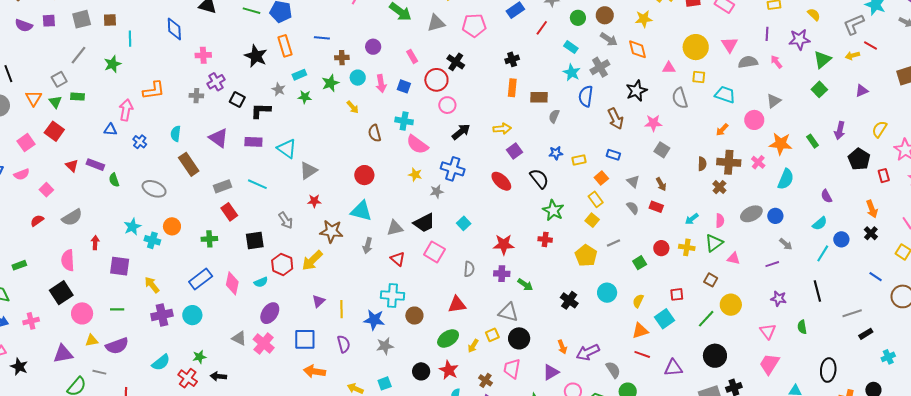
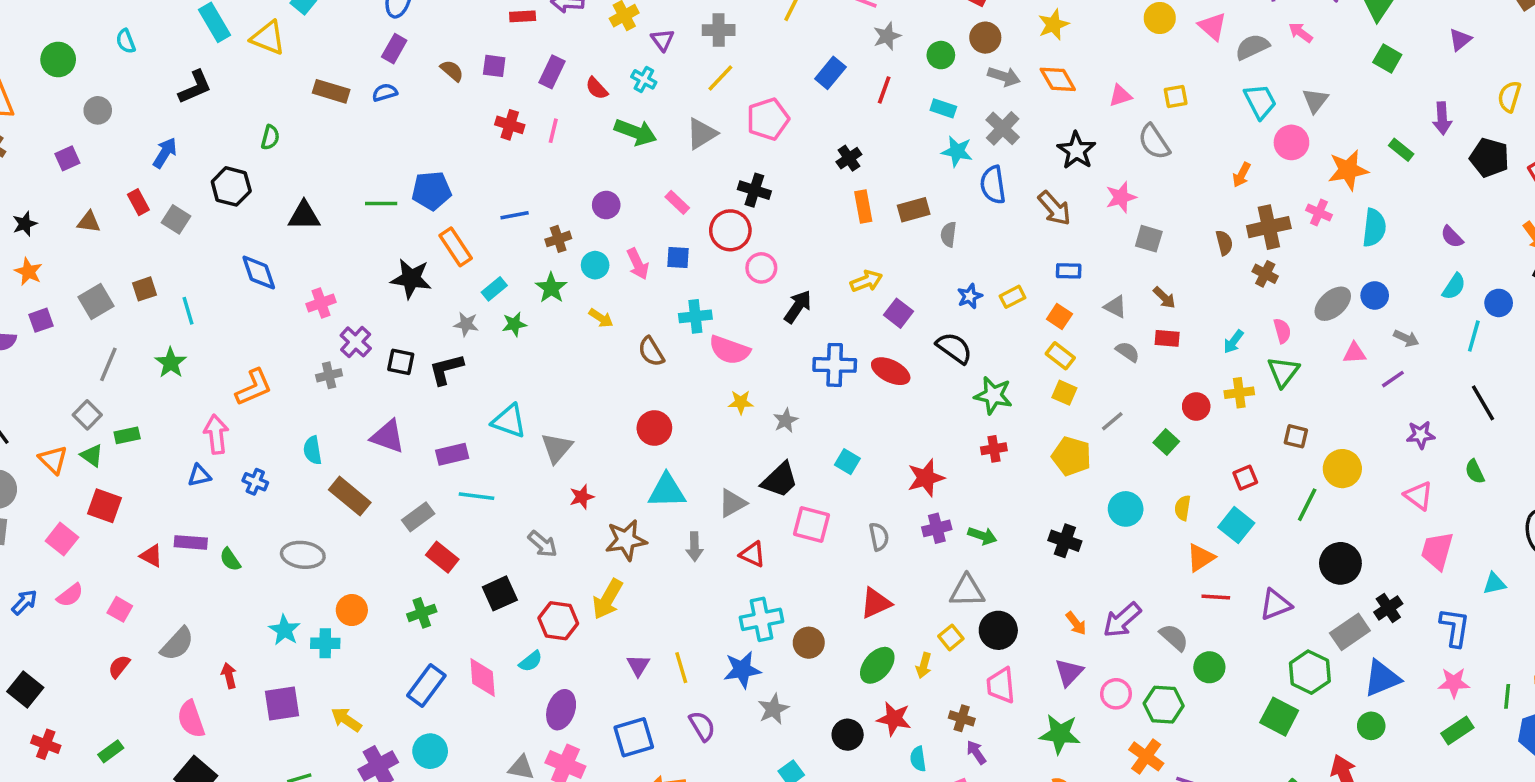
yellow circle: (696, 47) -> (1160, 18), moved, size x0.7
cyan trapezoid: (725, 95) -> (1260, 101), moved, turned 60
purple rectangle: (253, 142) -> (452, 454), moved
blue cross: (453, 169) -> (835, 365), moved
pink triangle: (734, 258) -> (1354, 353), moved

